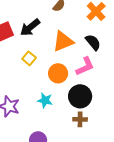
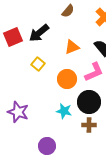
orange triangle: (63, 41) -> (72, 47), size x0.7
cyan star: (45, 100) -> (64, 111), moved

